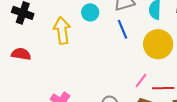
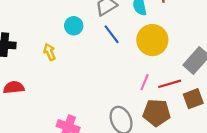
yellow arrow: (62, 30) -> (50, 52), size x0.6

